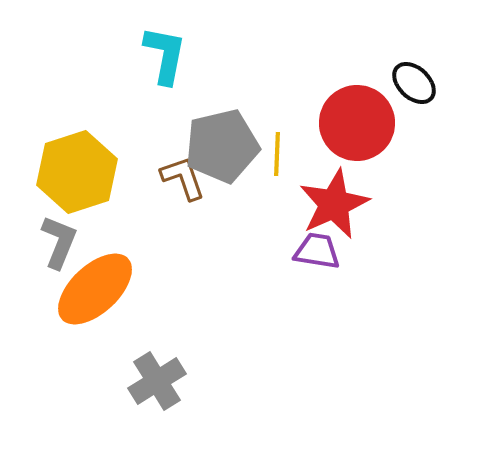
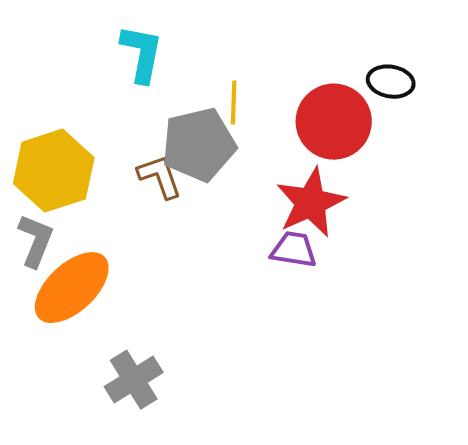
black ellipse: (414, 83) -> (391, 82), turned -33
yellow line: (277, 154) -> (234, 103), moved

